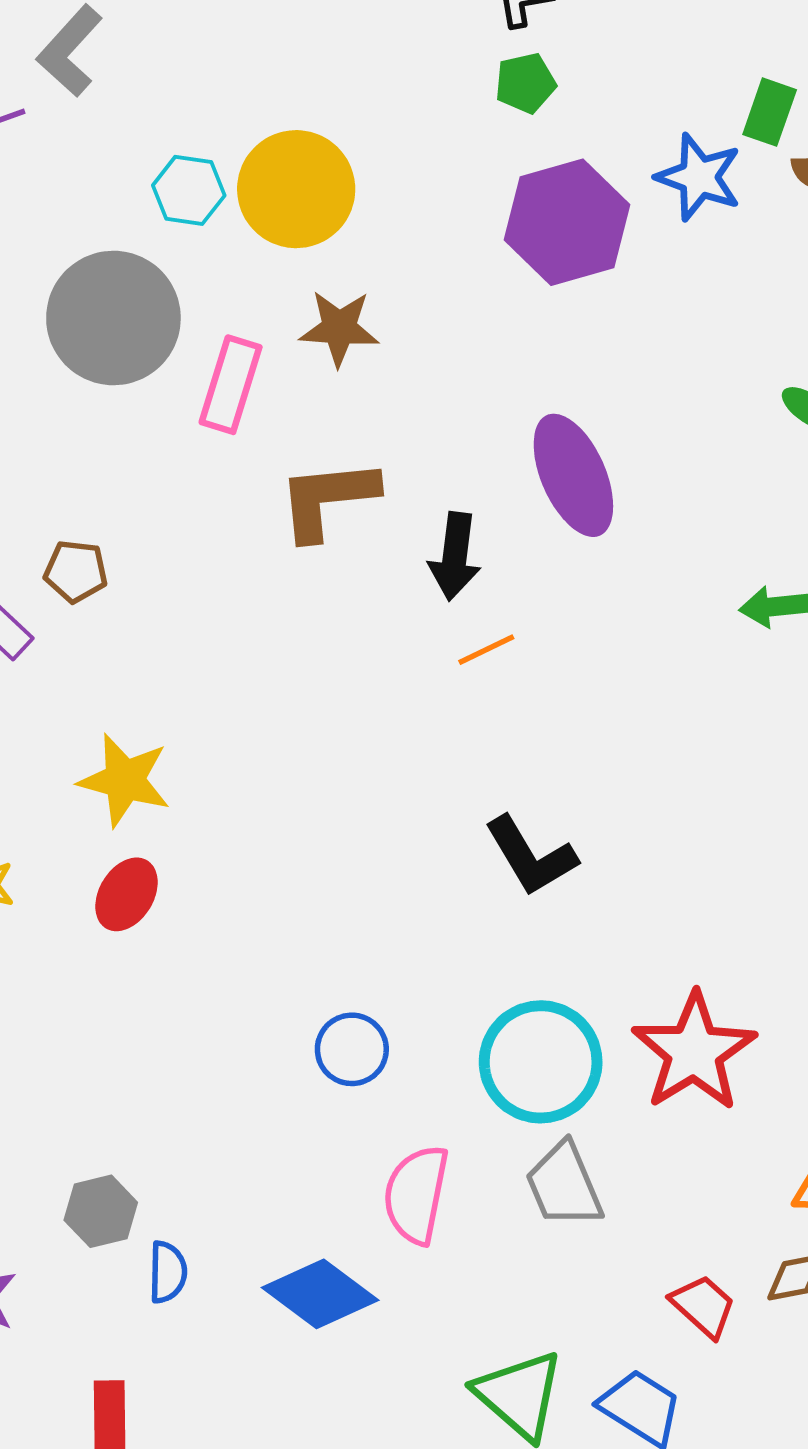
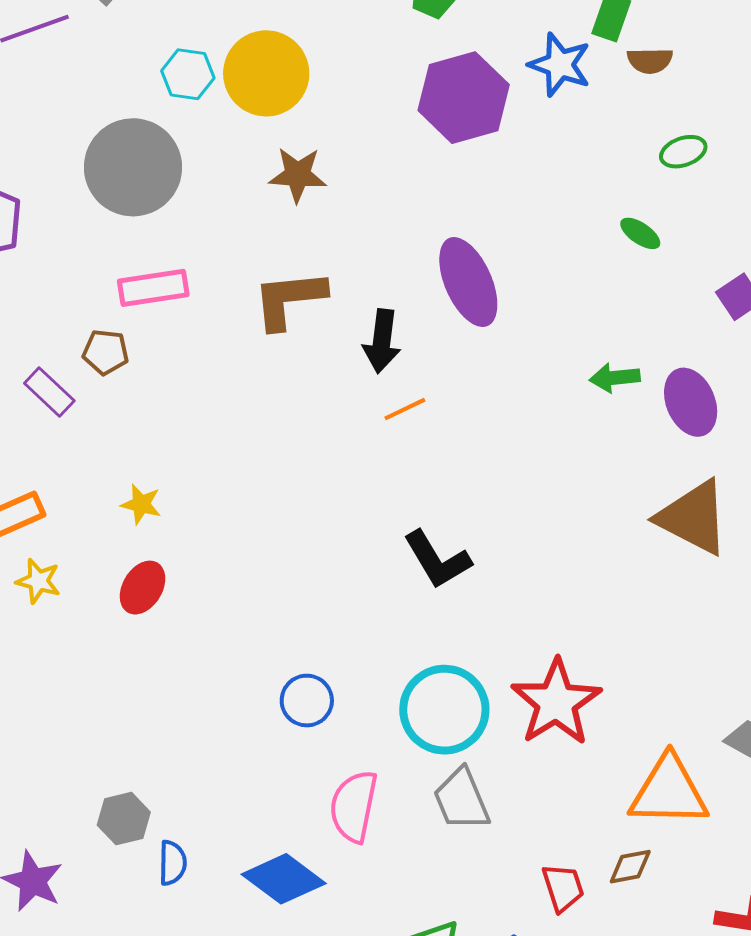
pink rectangle: (231, 385) -> (153, 288), moved, turned 64
yellow star: (125, 780) -> (141, 504), size x0.6
red trapezoid: (703, 1306) -> (563, 888), turned 30

